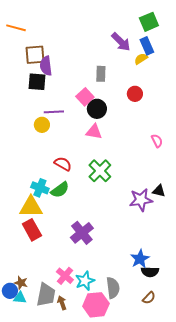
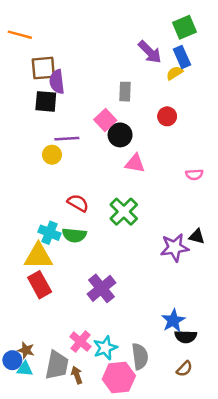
pink triangle: (94, 132) -> (135, 163), moved
pink semicircle: (157, 141) -> (194, 175), turned 112
green semicircle: (60, 190) -> (74, 235), turned 42

